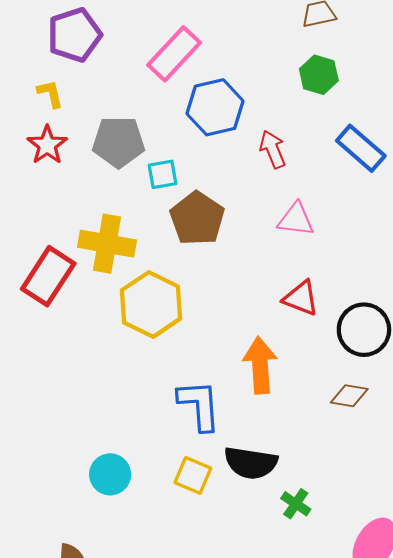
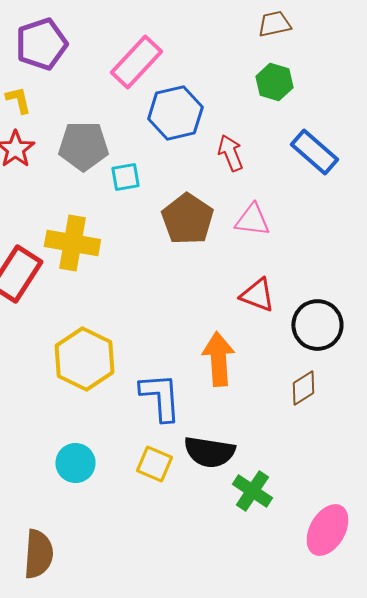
brown pentagon: (197, 218) -> (187, 219), moved
yellow hexagon: (151, 304) -> (84, 359), moved
brown diamond: (349, 396) -> (303, 388), turned -42
green cross: (296, 504) -> (252, 491), size x1.4

